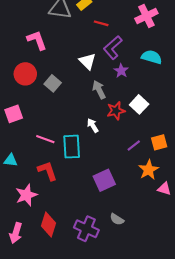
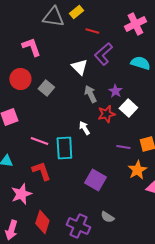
purple star: (121, 71) -> (115, 91), moved
purple line: (134, 146) -> (123, 147), turned 48
purple square: (104, 180) -> (95, 180), turned -35

